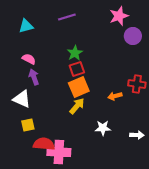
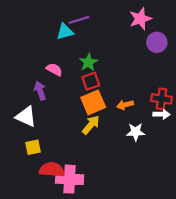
cyan triangle: (26, 26) -> (65, 32), moved
pink semicircle: (29, 59) -> (54, 69), moved
orange arrow: (115, 96) -> (125, 105), moved
white star: (103, 128) -> (136, 132), moved
white arrow: (137, 135) -> (162, 114), moved

